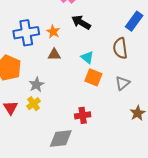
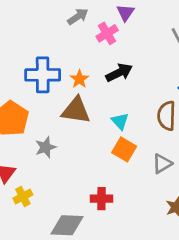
black arrow: (81, 22) -> (119, 73), turned 114
brown triangle: (54, 55) -> (76, 110), size x1.6
yellow cross: (34, 104) -> (23, 196), moved

